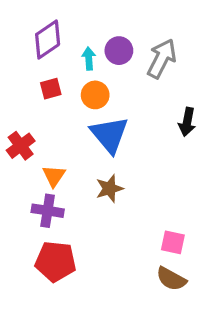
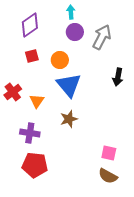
cyan arrow: (89, 58) -> (71, 12), moved
orange triangle: (54, 176) -> (37, 101), moved

